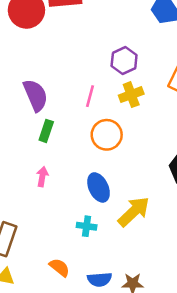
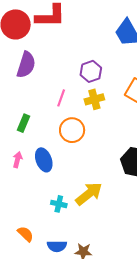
purple semicircle: (35, 95) -> (26, 65), moved, turned 36
blue ellipse: (99, 187) -> (44, 160), moved
cyan cross: (87, 226) -> (59, 204), moved

